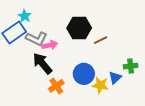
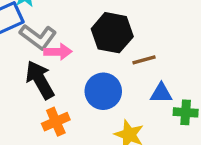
blue circle: (84, 74) -> (103, 91), moved
blue triangle: (115, 78) -> (161, 93), moved, turned 32

